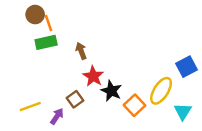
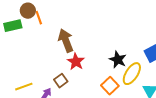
green rectangle: (46, 42) -> (13, 26), moved
brown arrow: (81, 51) -> (66, 41), size x1.6
black star: (111, 91) -> (118, 60), moved

